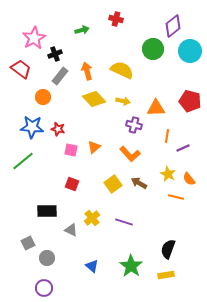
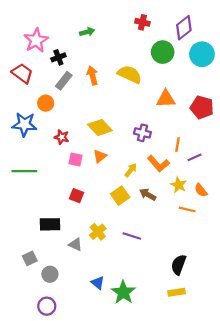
red cross: (116, 19) -> (142, 22), moved
yellow diamond: (94, 99) -> (100, 128), moved
yellow arrow: (123, 101) -> (131, 170), moved, turned -64
orange triangle: (156, 108) -> (166, 99), moved
blue star: (32, 127) -> (24, 124), moved
orange L-shape: (130, 154) -> (158, 164), moved
green line: (23, 161) -> (24, 171), turned 40
green star: (131, 266) -> (123, 292), moved

